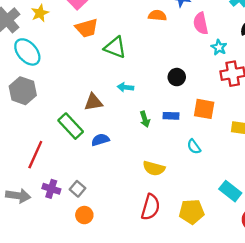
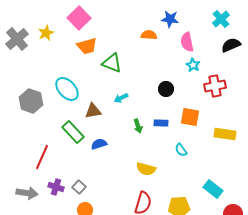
cyan star: (219, 47) -> (193, 65), moved
cyan ellipse: (27, 52) -> (67, 89), moved
cyan arrow: (125, 87) -> (121, 98), turned -32

